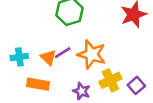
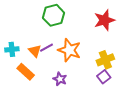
yellow cross: (110, 80) -> (105, 60), moved
orange rectangle: (38, 84) -> (26, 72), turned 30

